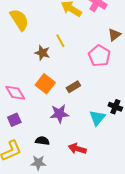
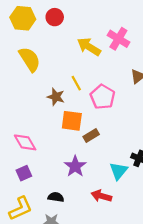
pink pentagon: (99, 56) -> (103, 97), moved
orange square: (45, 84) -> (72, 121), moved, turned -30
purple star: (59, 114) -> (75, 166), turned -30
red arrow: (77, 149) -> (101, 196), moved

